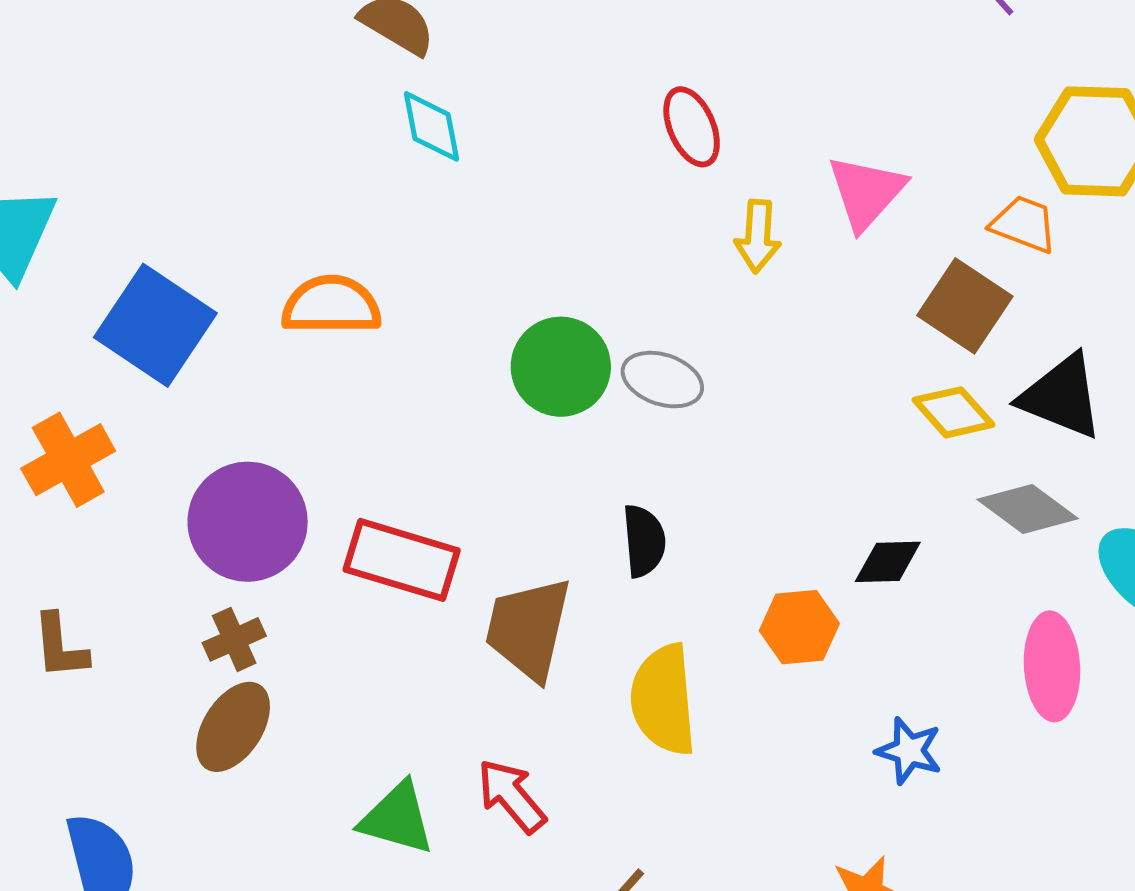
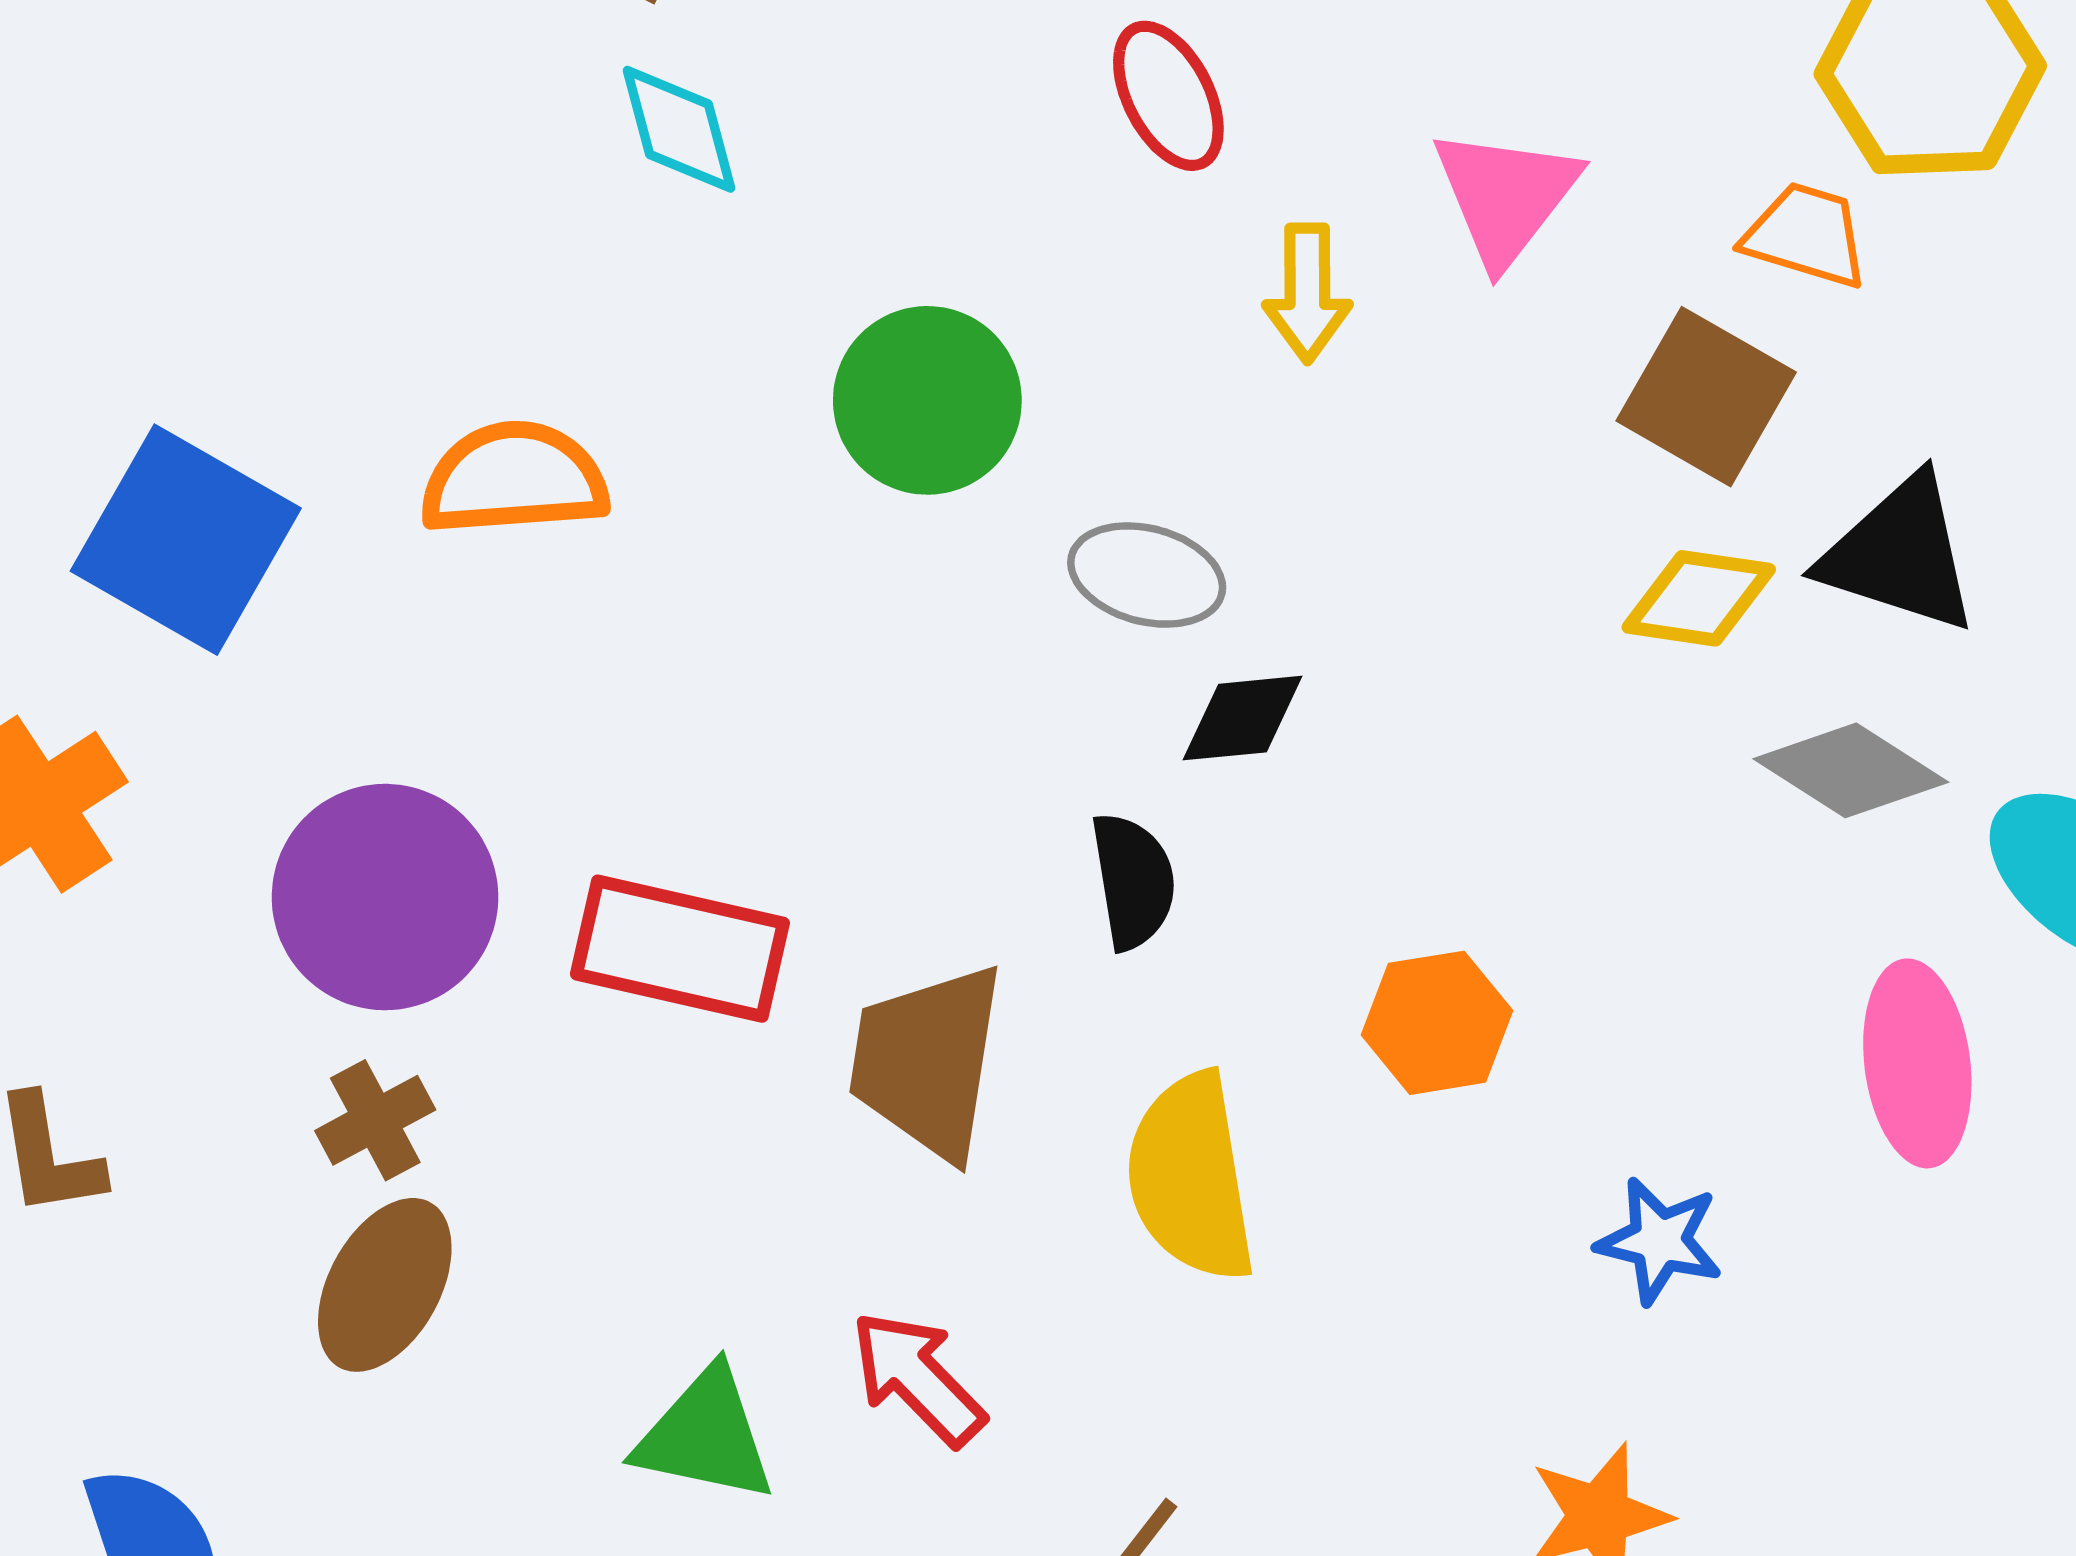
green circle: (561, 367) -> (927, 400), moved
yellow diamond: (954, 412) -> (1699, 598), turned -36
black diamond: (888, 562) -> (1242, 718), moved

